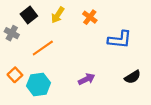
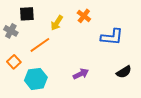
black square: (29, 15) -> (27, 14), turned 35
yellow arrow: (58, 15) -> (57, 23), moved
orange square: (15, 75) -> (14, 62), moved

